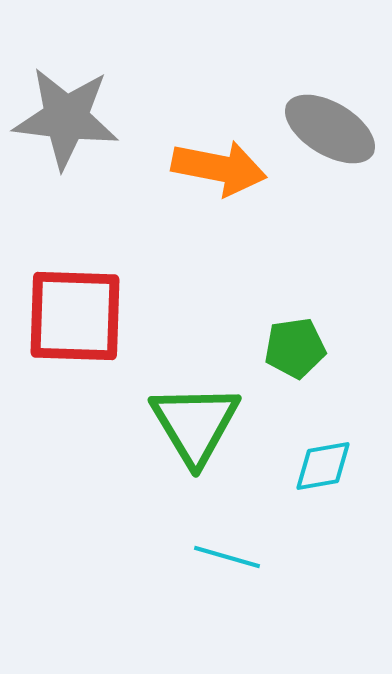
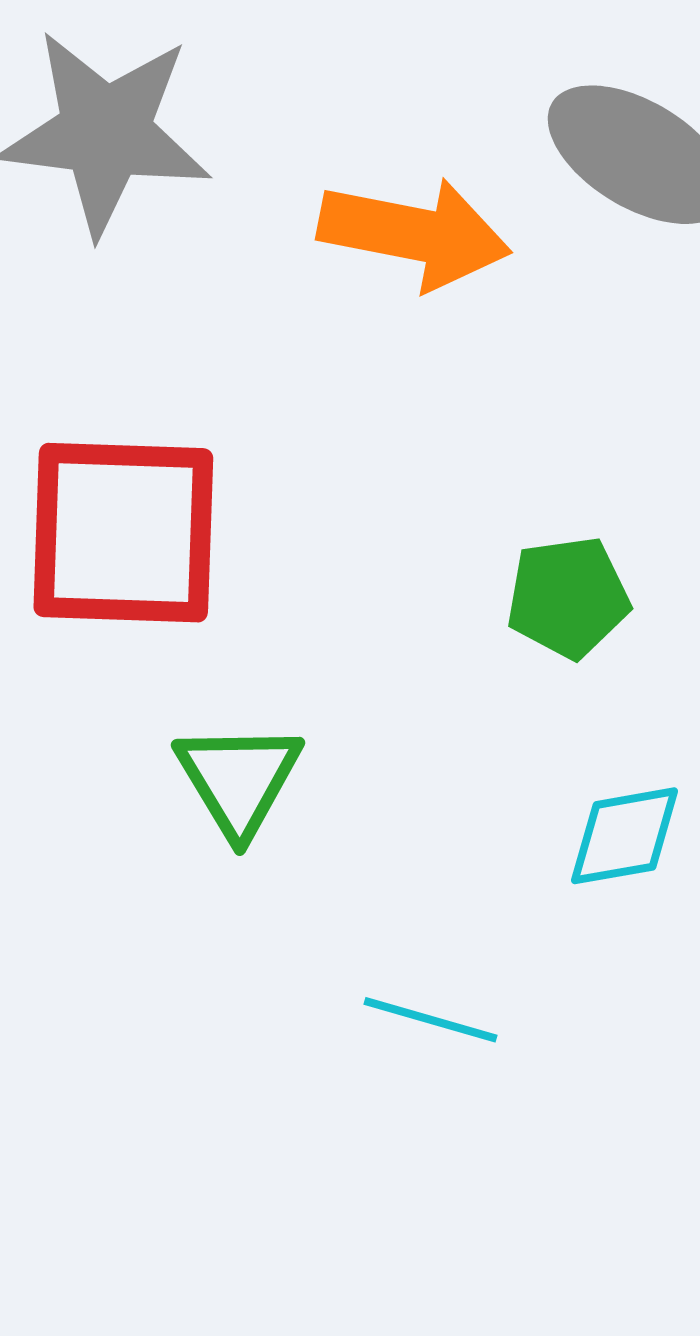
green triangle: (195, 424) -> (239, 779), moved, size x0.7

